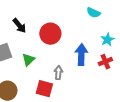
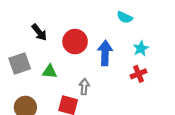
blue arrow: (81, 55) -> (105, 53), moved
green triangle: (28, 60) -> (50, 72), turned 48

